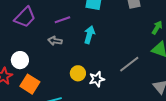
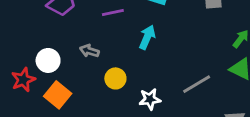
gray arrow: (55, 41) -> (89, 51), moved
yellow circle: (78, 73) -> (115, 78), moved

